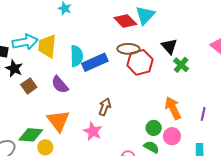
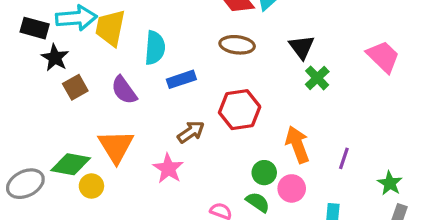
blue rectangle: (95, 62) -> (181, 79), moved, size x0.7
red hexagon: (140, 62) -> (240, 110), moved
brown arrow: (105, 107) -> (191, 132), turned 30

